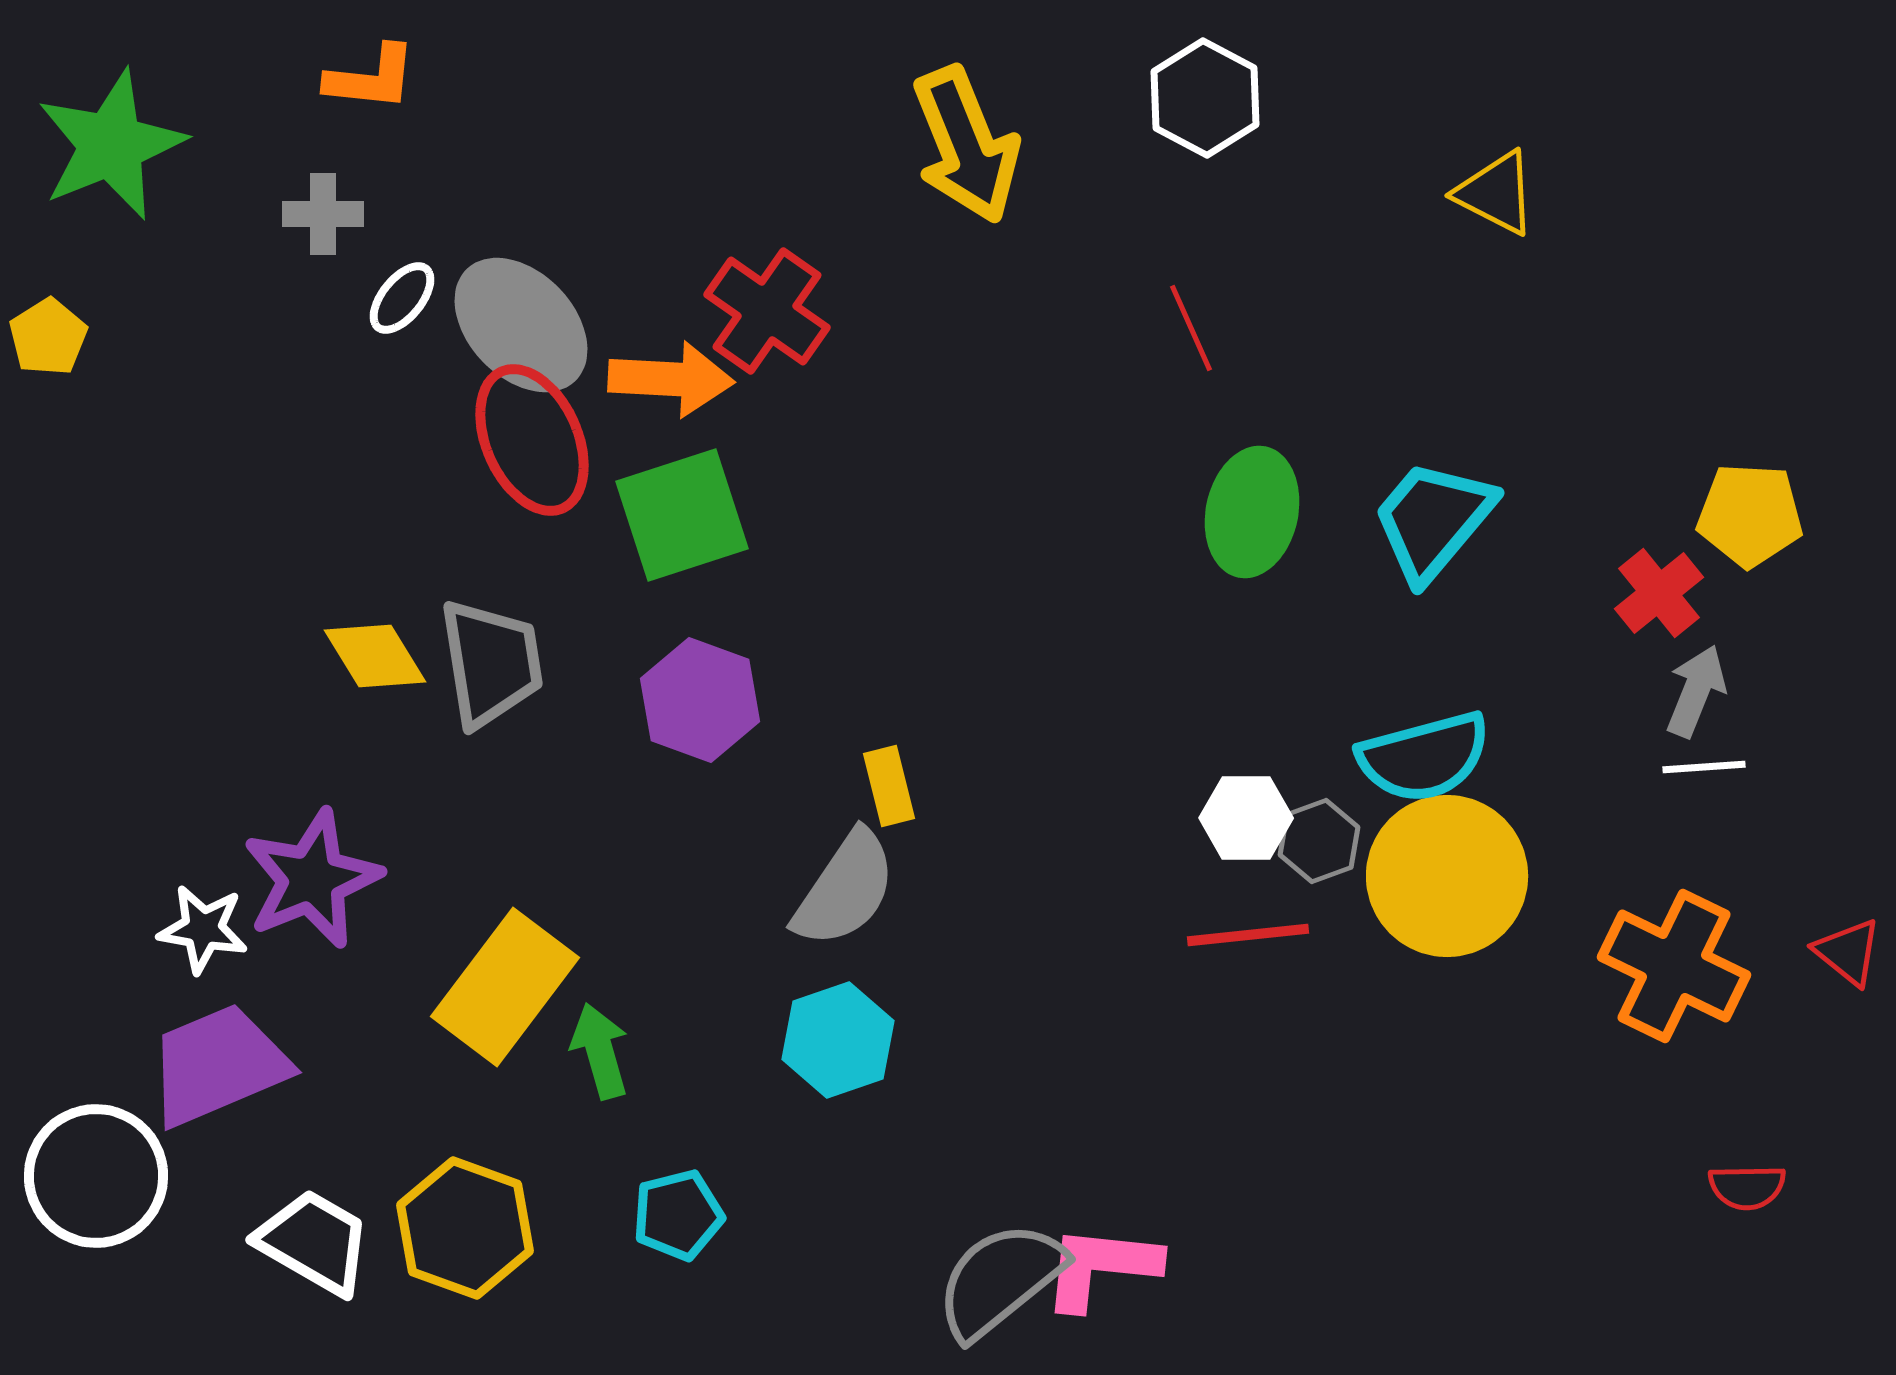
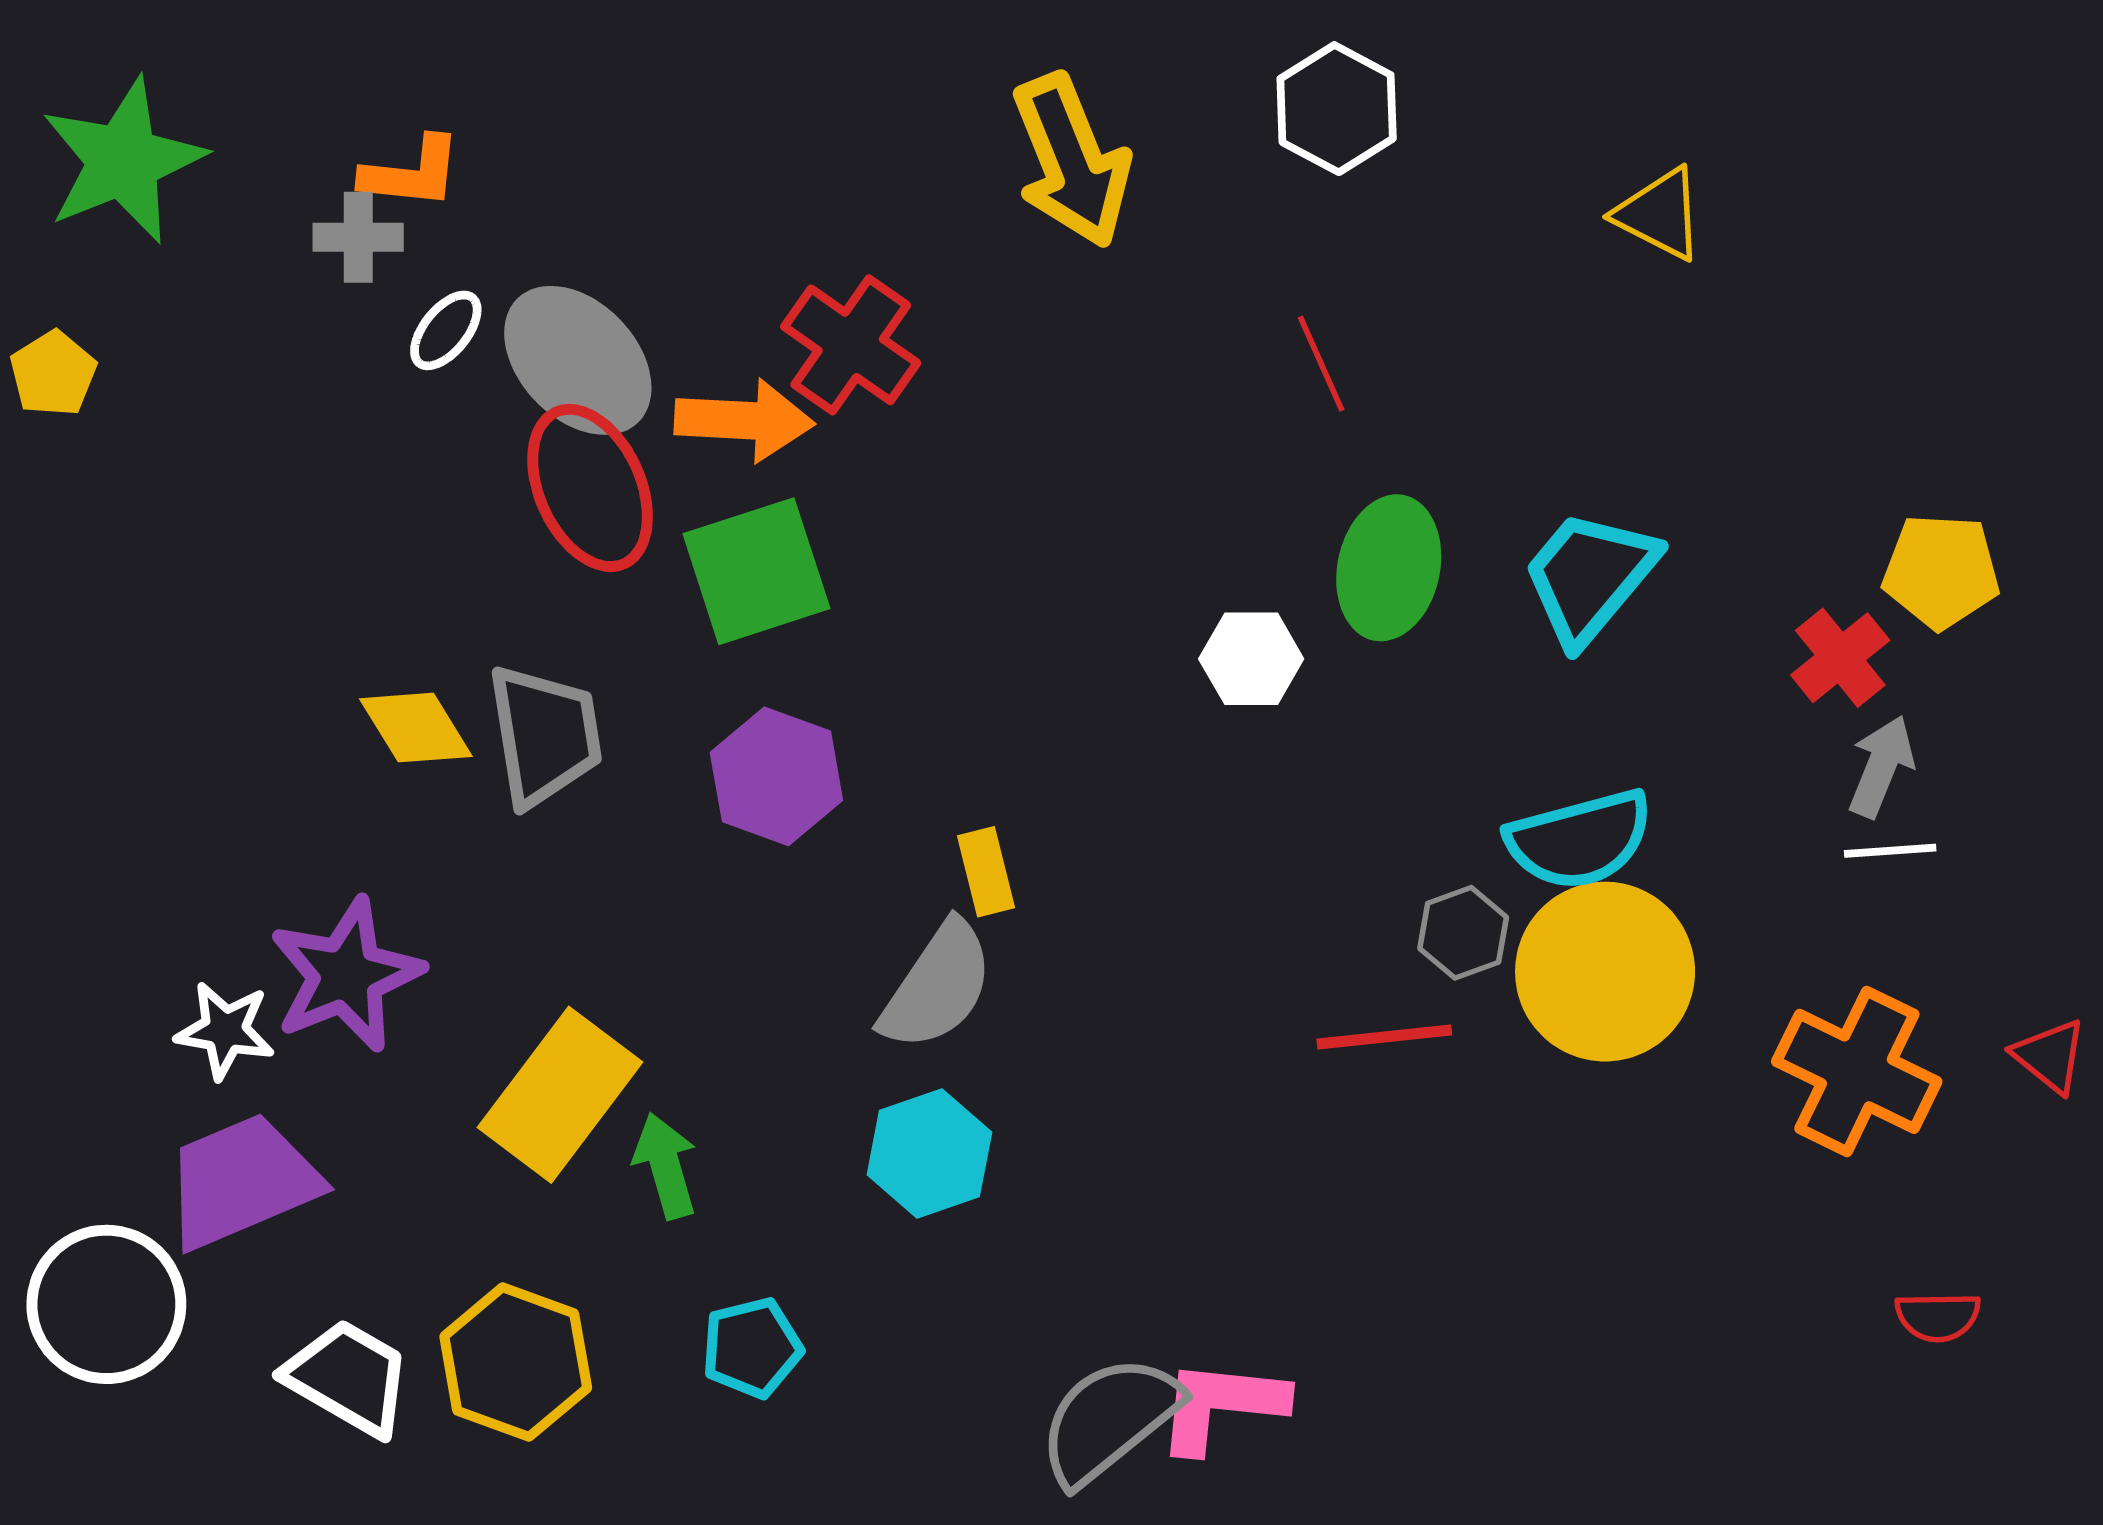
orange L-shape: (371, 78) -> (411, 173), moved
white hexagon: (1246, 818) -> (1251, 659), moved

